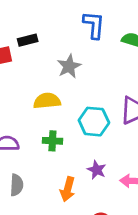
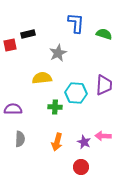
green cross: (52, 141) -> (55, 107), moved
purple star: (97, 170) -> (84, 142), moved

